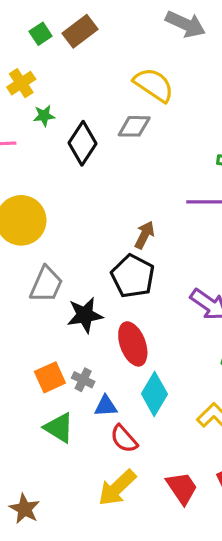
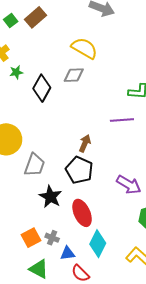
gray trapezoid: (46, 284) -> (35, 165), moved
black star: (85, 315) -> (50, 197), turned -30

